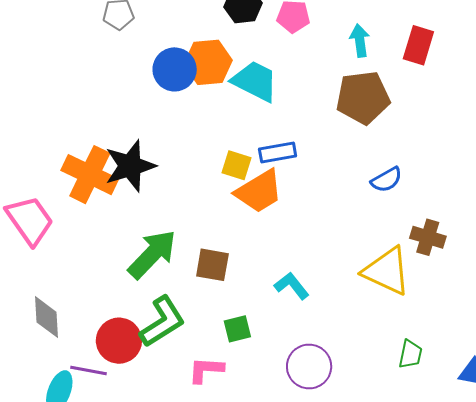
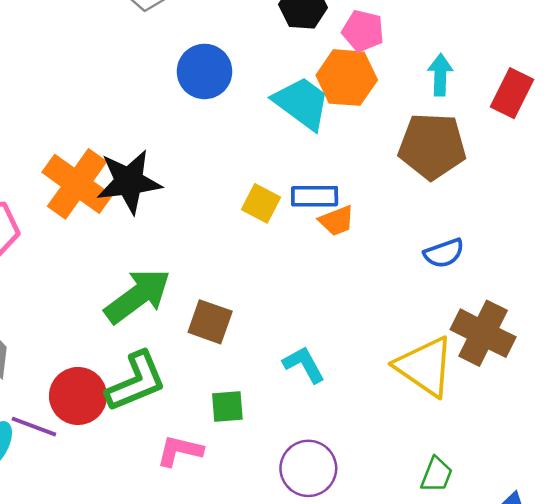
orange hexagon: (208, 62) -> (347, 78), moved
orange trapezoid: (259, 191) -> (337, 221), moved, size x0.6
brown cross: (428, 237) -> (483, 333), size x1.4

